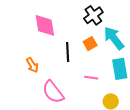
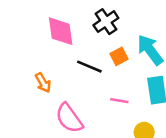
black cross: (93, 15) -> (106, 22), moved
black line: (68, 52) -> (89, 67), turned -66

